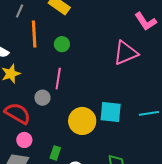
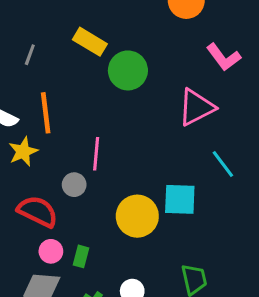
orange line: (34, 34) -> (46, 113), moved
green circle: (62, 44) -> (128, 70), moved, size x1.6
cyan line: (149, 113) -> (223, 164), moved, turned 66
green rectangle: (55, 153) -> (81, 256), moved

